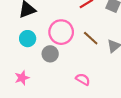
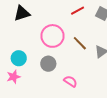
cyan circle: (28, 39) -> (19, 58), moved
gray circle: (50, 54) -> (48, 64), moved

